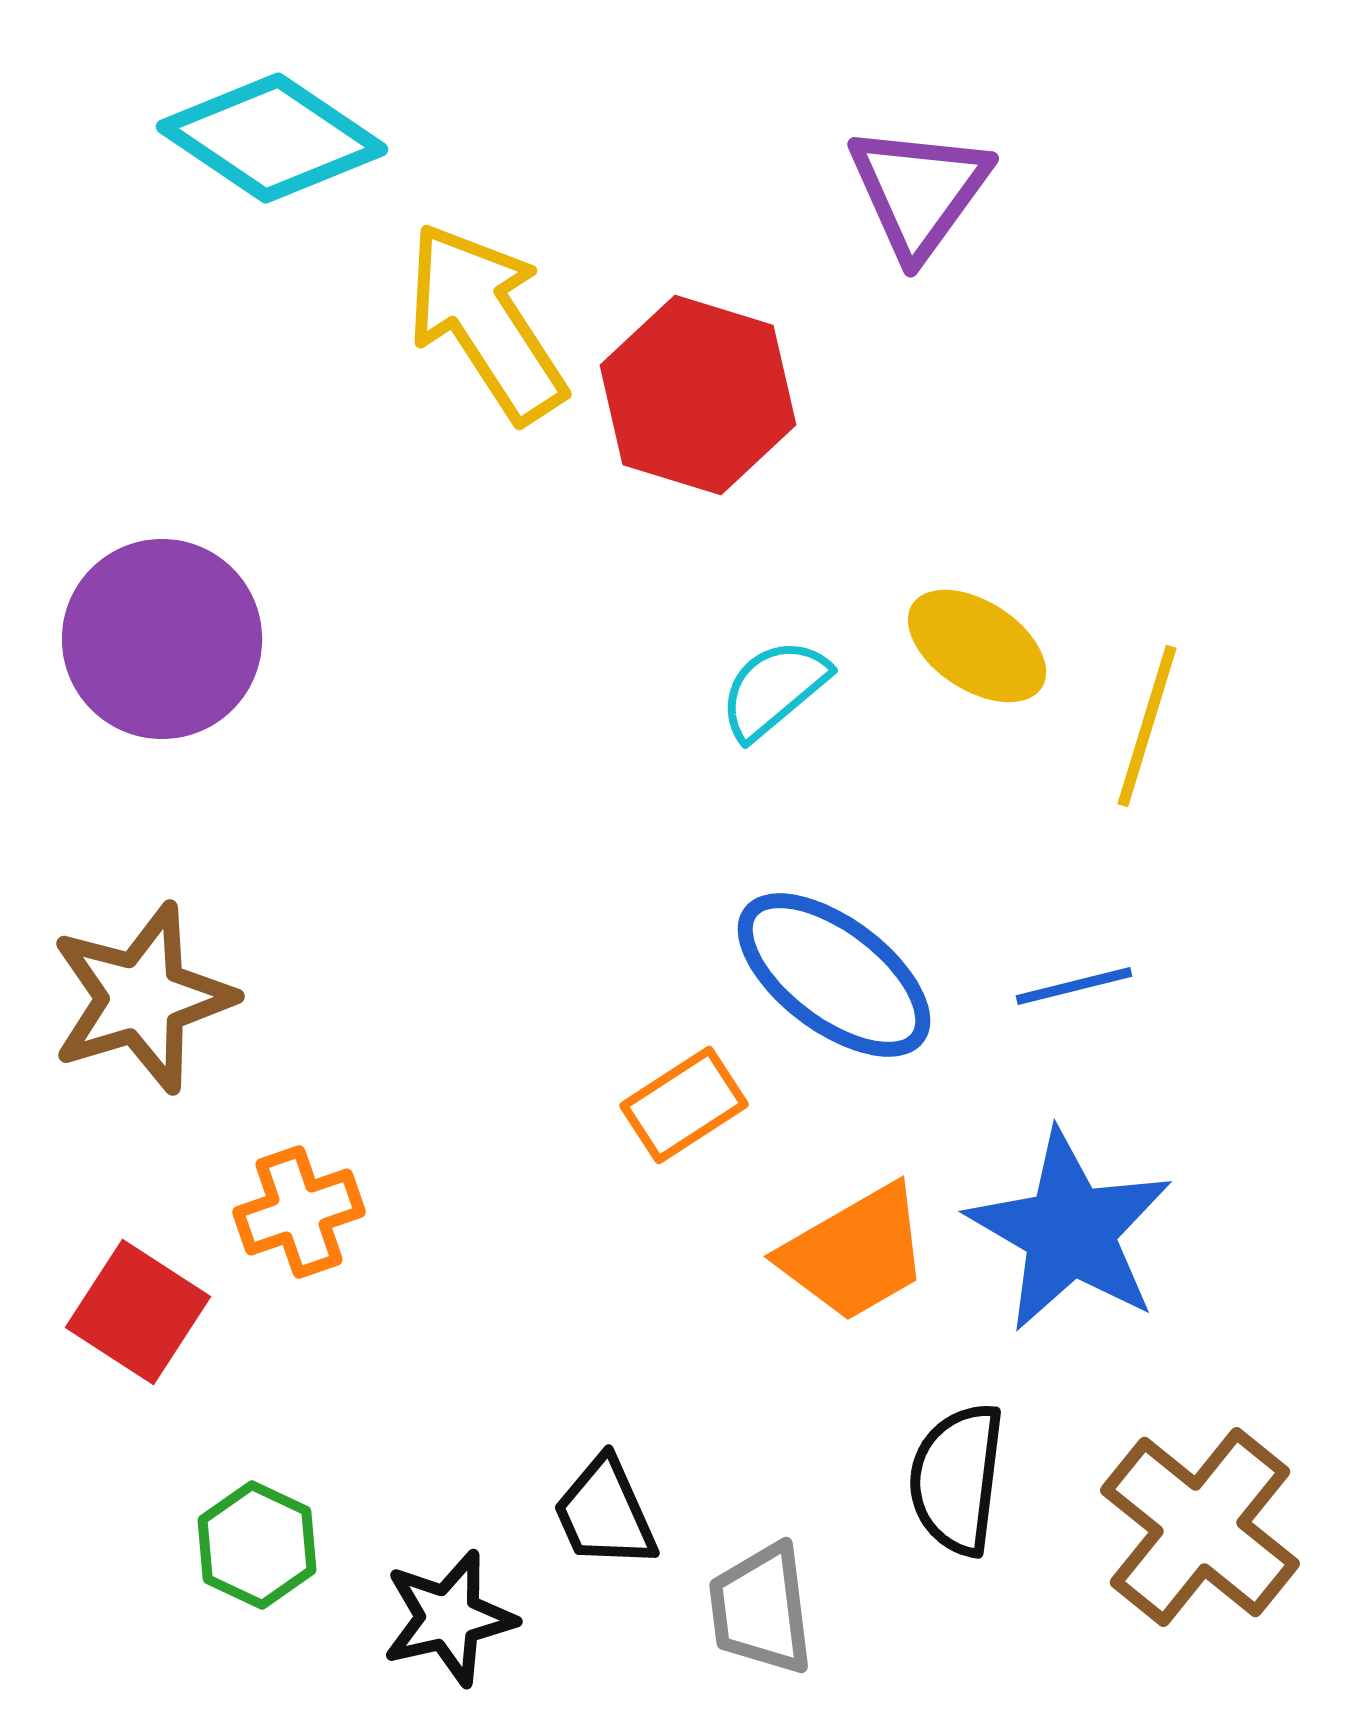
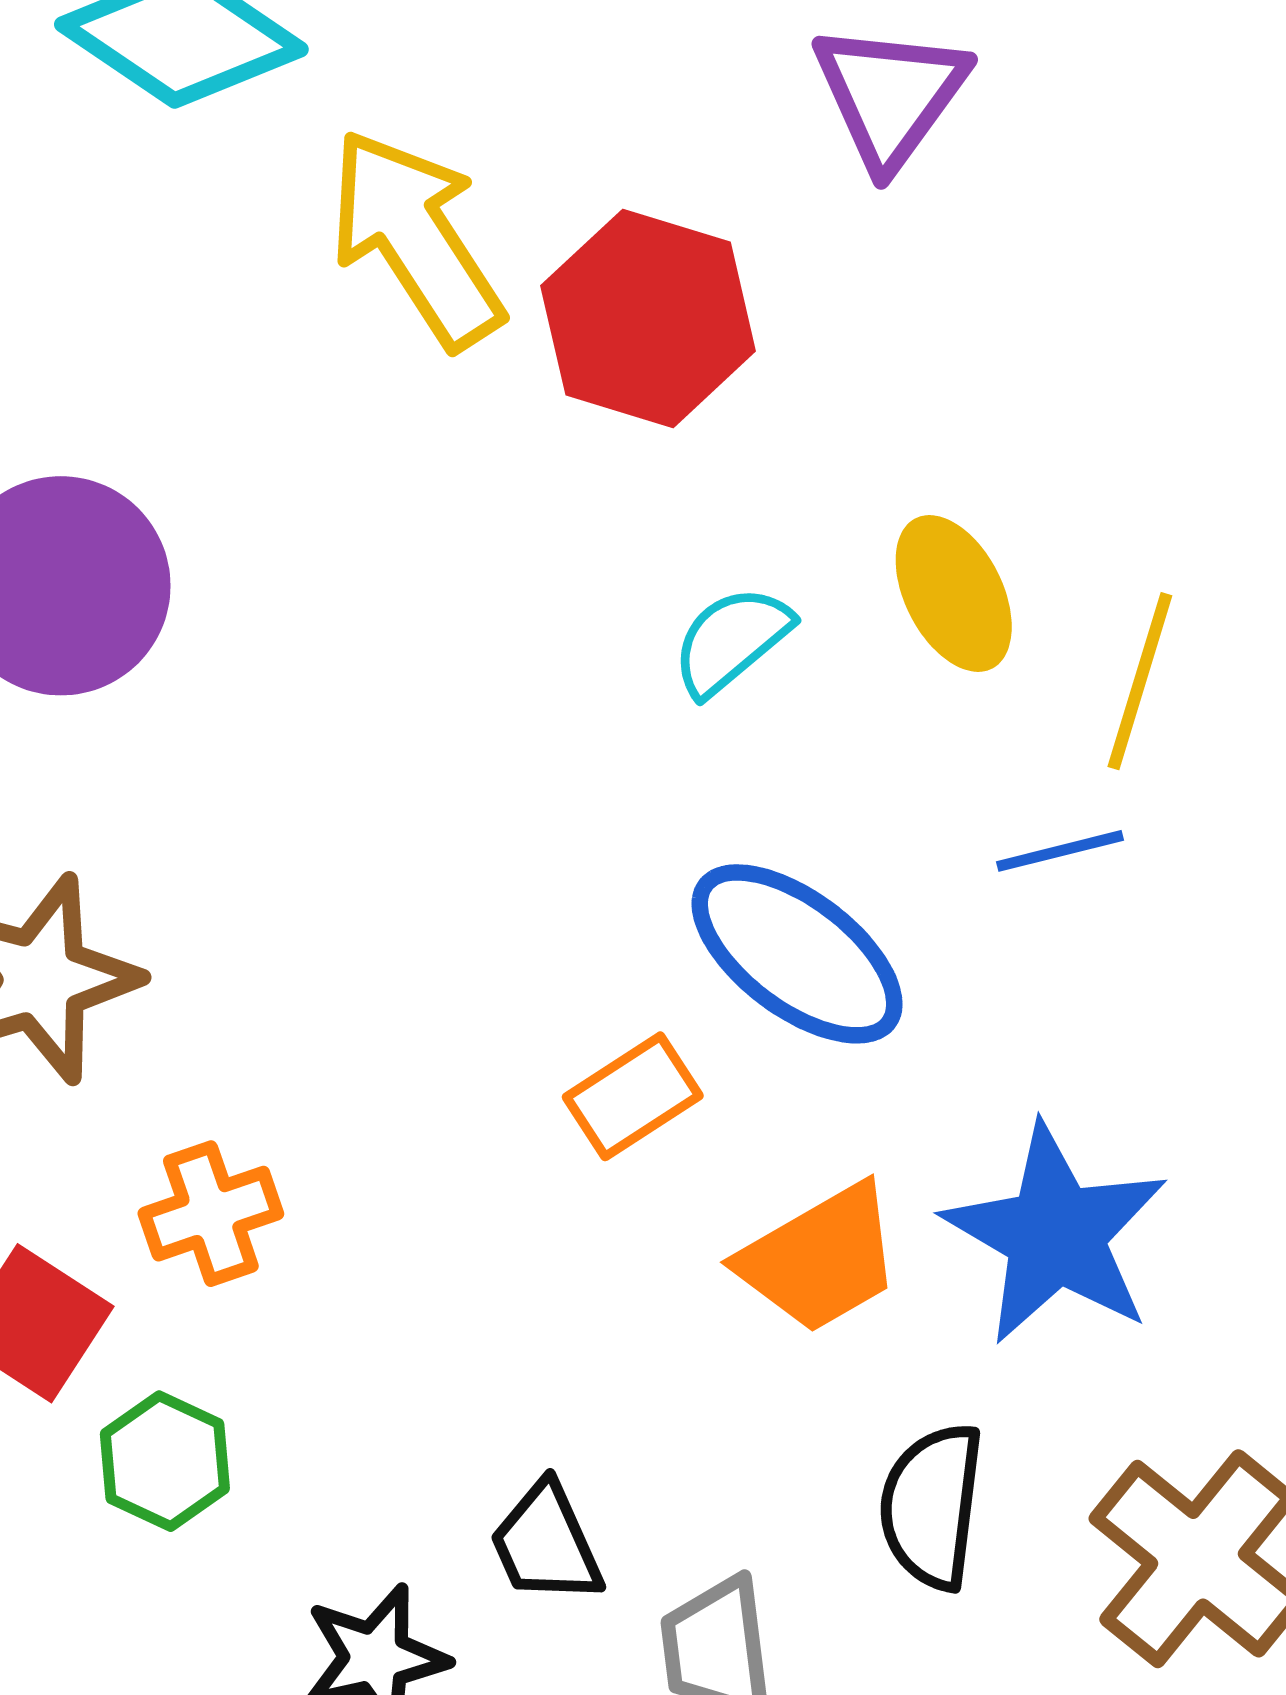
yellow ellipse: (977, 646) -> (954, 593), turned 30
blue line: (1074, 986) -> (1060, 851), moved
green hexagon: (257, 1545) -> (165, 1461), moved

